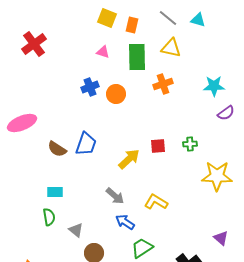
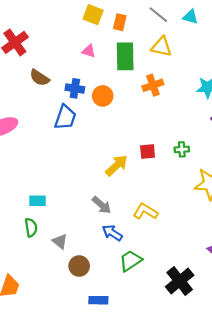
blue cross: (90, 87) -> (75, 88), turned 30
blue trapezoid: (86, 144) -> (65, 117), moved
brown semicircle: (57, 149) -> (40, 78), moved

